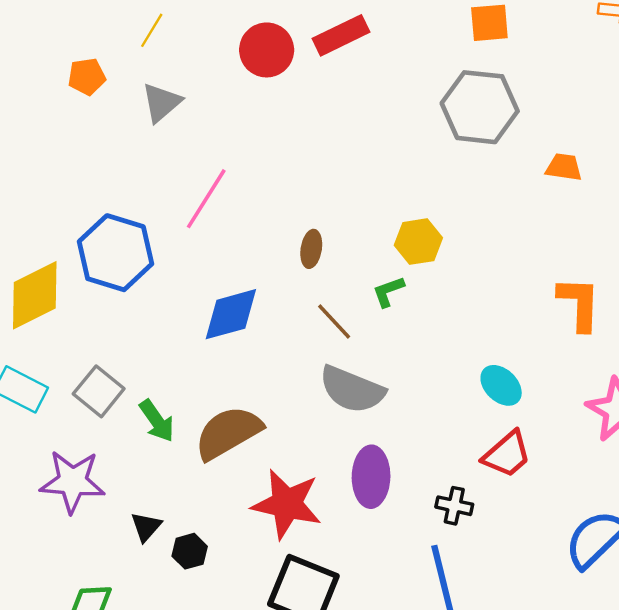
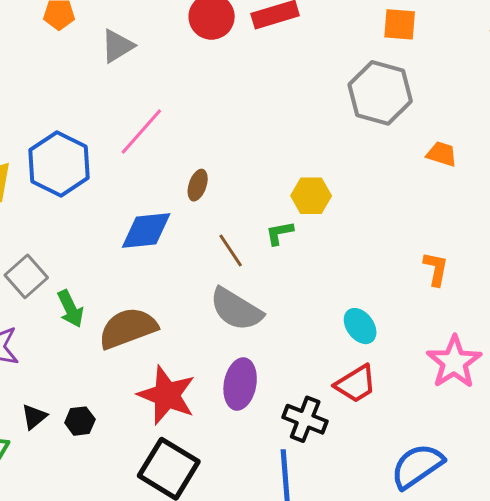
brown ellipse: (311, 249) -> (198, 185), moved
orange L-shape: (579, 304) -> (436, 269), size x0.7
black cross: (454, 506) -> (305, 419), size x1.4
black triangle: (146, 527) -> (34, 417), moved

